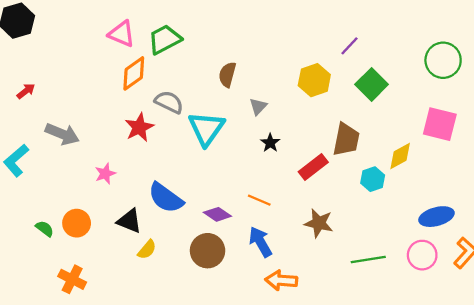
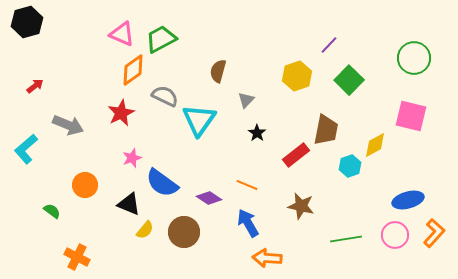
red star: (139, 127) -> (121, 113), moved
pink star: (105, 174) -> (132, 158), moved
orange circle: (77, 223) -> (85, 185), moved
brown circle: (208, 251) -> (184, 232), moved

